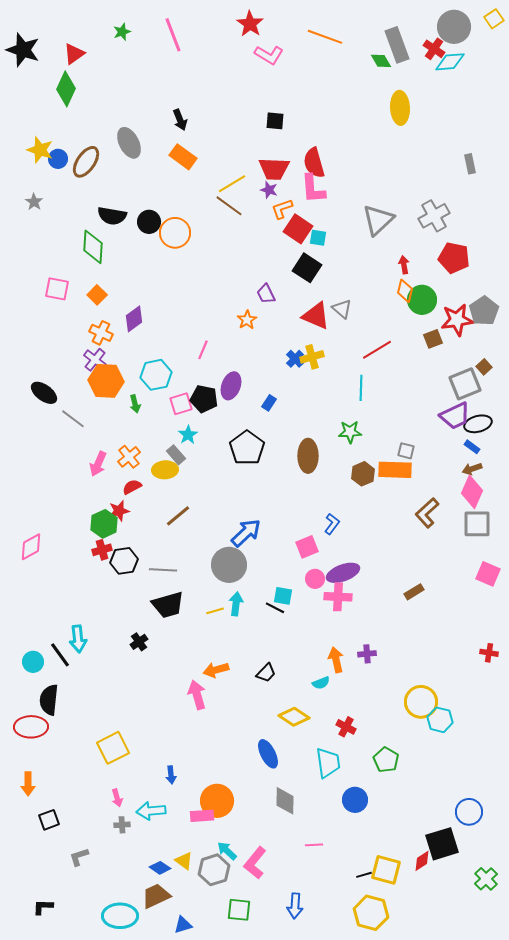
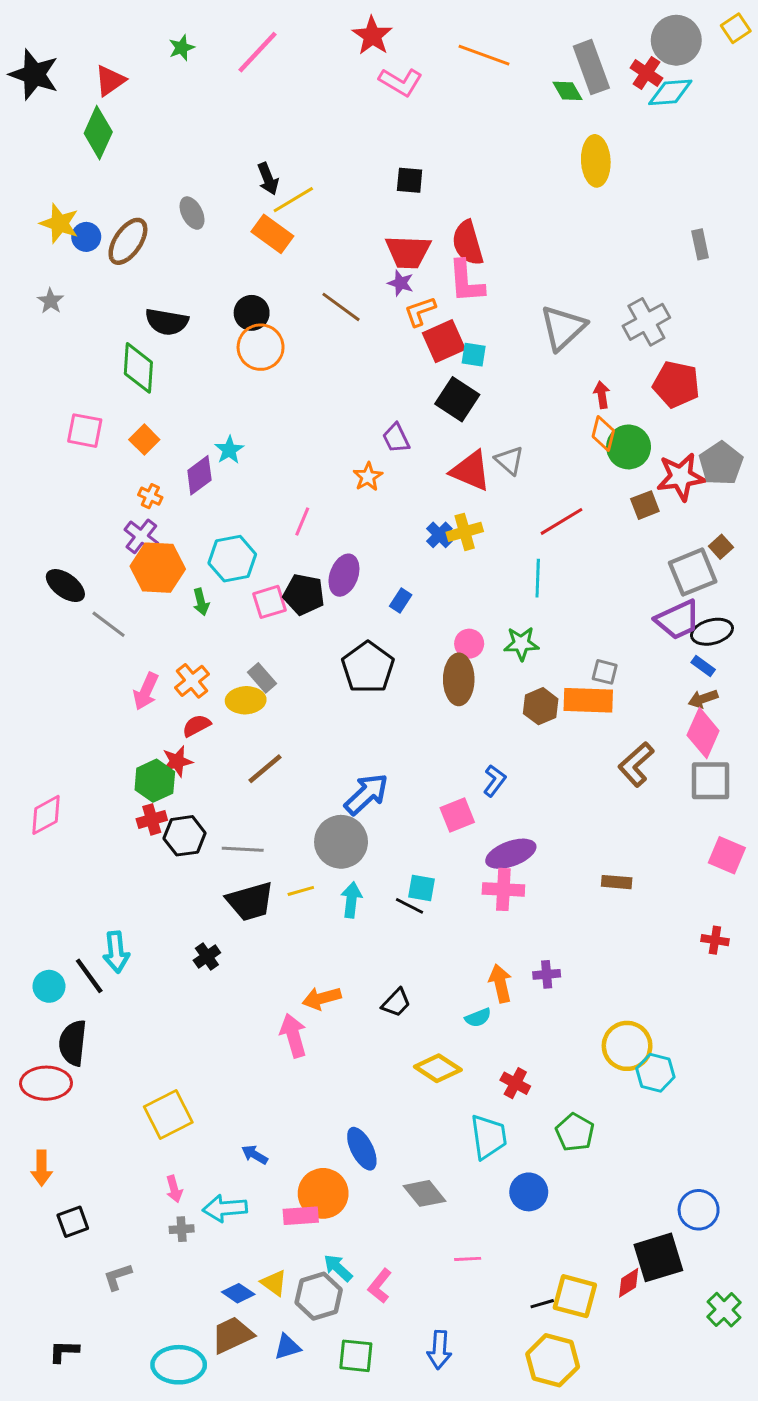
pink line: (173, 35) -> (258, 52), turned 64
gray ellipse: (129, 143) -> (192, 213), size x0.7
yellow line: (232, 184) -> (293, 200), moved
black circle: (149, 222) -> (252, 313), moved
red square: (298, 229) -> (444, 341), turned 32
orange cross: (101, 333) -> (150, 496), size x0.7
cyan star: (188, 435) -> (229, 450), moved
pink circle: (315, 579) -> (469, 644), moved
brown rectangle: (414, 592) -> (617, 882), turned 36
yellow line: (215, 611) -> (301, 891), moved
red cross: (489, 653) -> (715, 940), moved
blue ellipse: (268, 754) -> (362, 1149), moved
blue arrow: (171, 775) -> (255, 1155), turned 126
gray diamond: (285, 801) -> (424, 1193), turned -40
pink L-shape: (255, 863) -> (380, 1286), size x0.7
blue triangle: (183, 925) -> (287, 1347), moved

